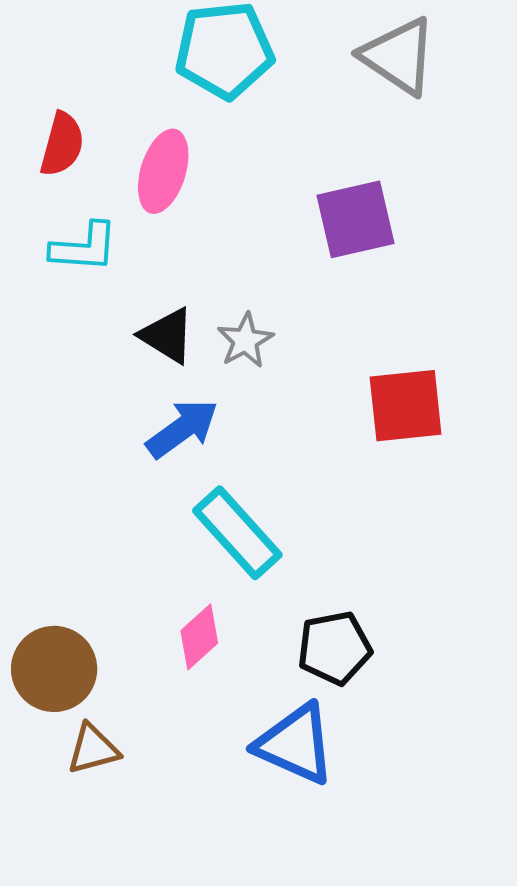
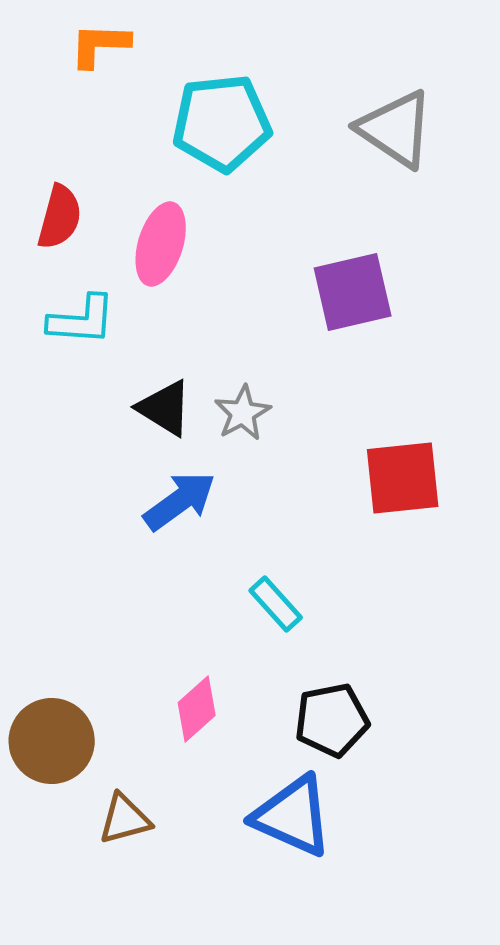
cyan rectangle: (237, 533) -> (276, 604), moved, size x0.6
brown triangle: (93, 749) -> (125, 819), moved

